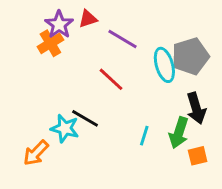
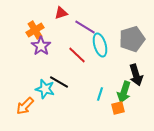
purple star: (59, 25) -> (41, 46), moved
cyan ellipse: (164, 65) -> (100, 45), moved
orange square: (198, 156) -> (118, 108), moved

